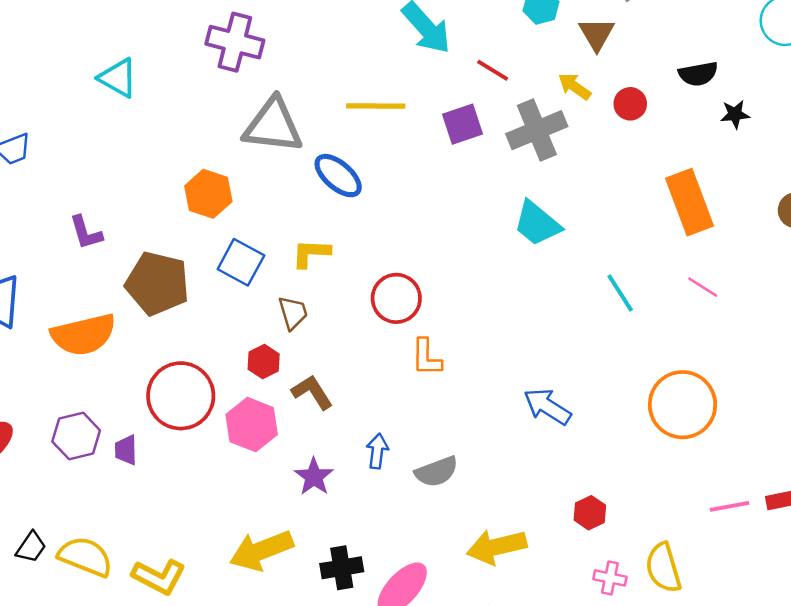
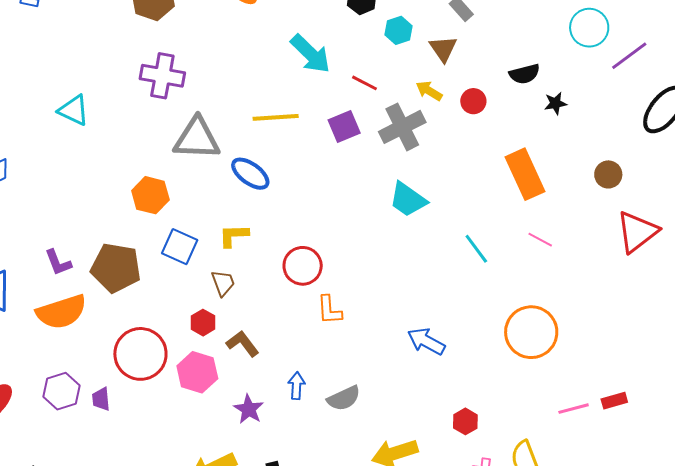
purple L-shape: (86, 233) -> (58, 262), moved

